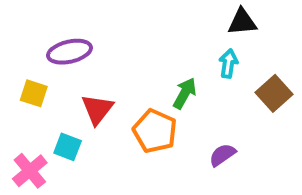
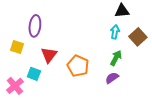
purple ellipse: (70, 52) -> (35, 26), turned -70
green arrow: (185, 93) -> (116, 58), moved
brown square: (274, 93) -> (138, 37), moved

